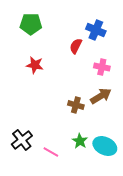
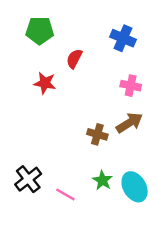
red semicircle: (76, 46) -> (74, 59), moved
cyan ellipse: (105, 146) -> (135, 187), turned 35

